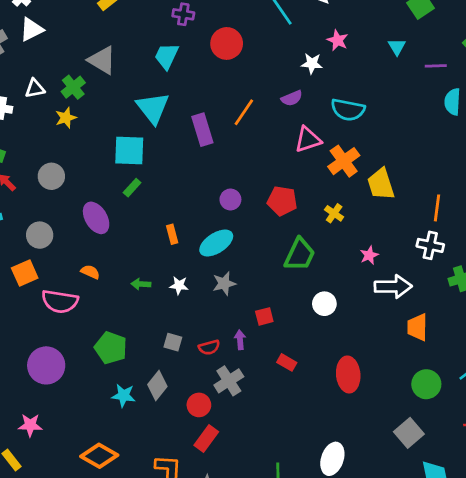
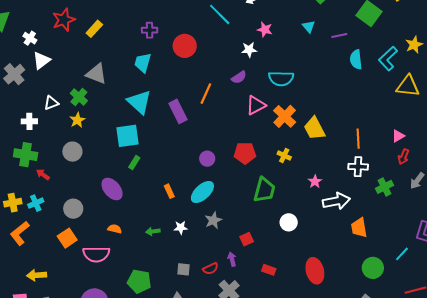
gray circle: (51, 176) -> (72, 152), moved

